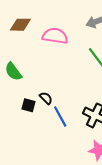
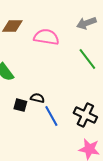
black semicircle: (46, 98) -> (37, 98), turned -32

